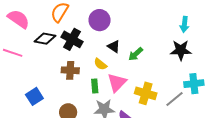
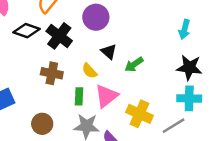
cyan arrow: (184, 24) -> (184, 29), moved
cyan cross: (194, 84) -> (189, 98), moved

